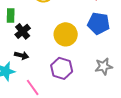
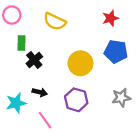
black arrow: (22, 55) -> (40, 92), moved

